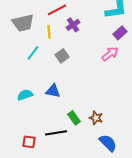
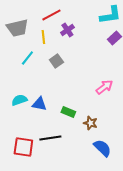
pink arrow: (110, 54) -> (104, 87), moved
blue triangle: (53, 91) -> (39, 104), moved
green rectangle: (74, 118) -> (68, 112), moved, turned -32
red square: (29, 142) -> (23, 147), size x1.5

